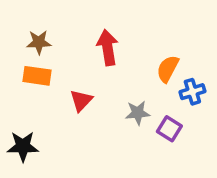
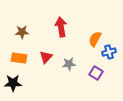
brown star: (39, 42) -> (22, 32), moved
orange rectangle: (37, 76) -> (19, 58), moved
gray star: (138, 113) -> (69, 64), moved

